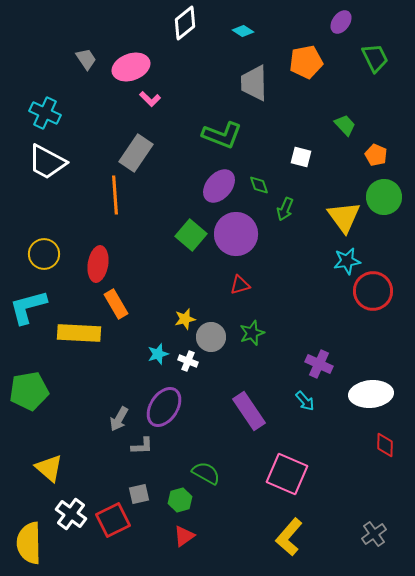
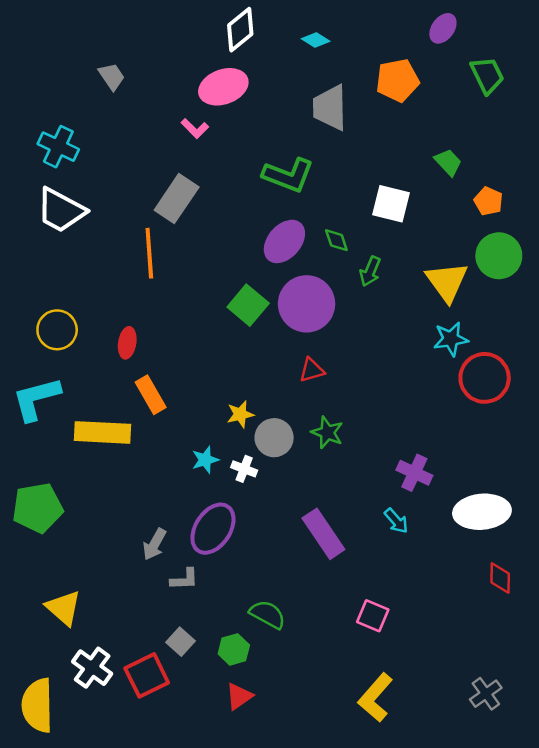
pink ellipse: (131, 67) -> (223, 87), moved
white square: (301, 157) -> (391, 204), size x1.4
red ellipse: (98, 264) -> (127, 343), size x0.7
green star: (252, 333) -> (327, 432), turned -30
pink square: (287, 474) -> (373, 616), size x0.6
gray square: (139, 494) -> (180, 642), turned -35

